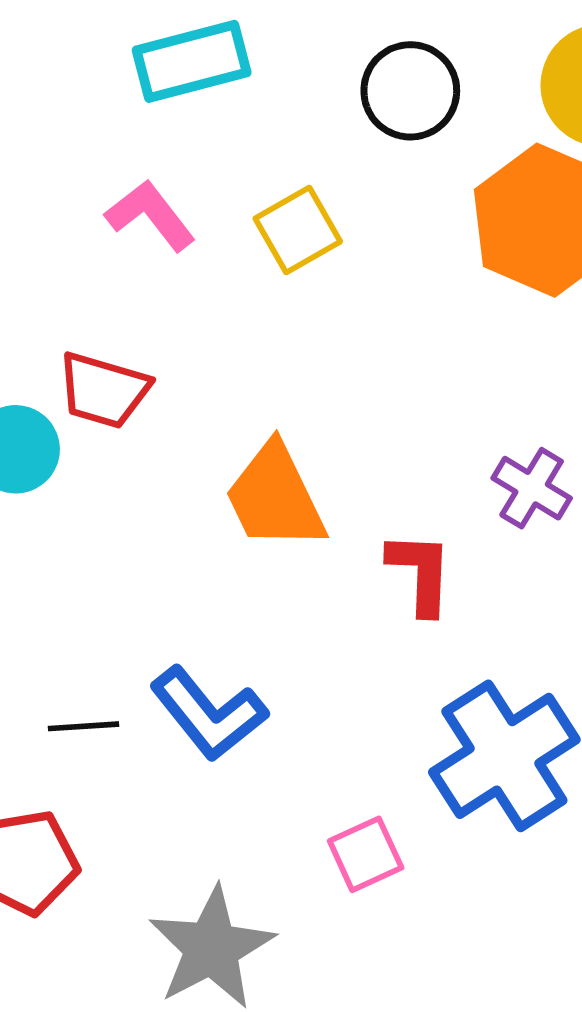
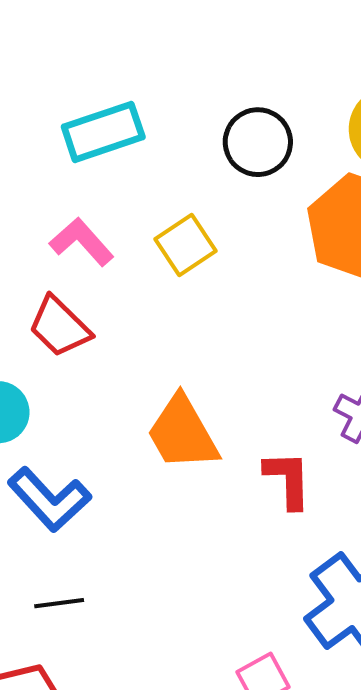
red trapezoid: (104, 390) -> (60, 327), moved, turned 32
blue L-shape: (209, 714) -> (49, 499), moved

